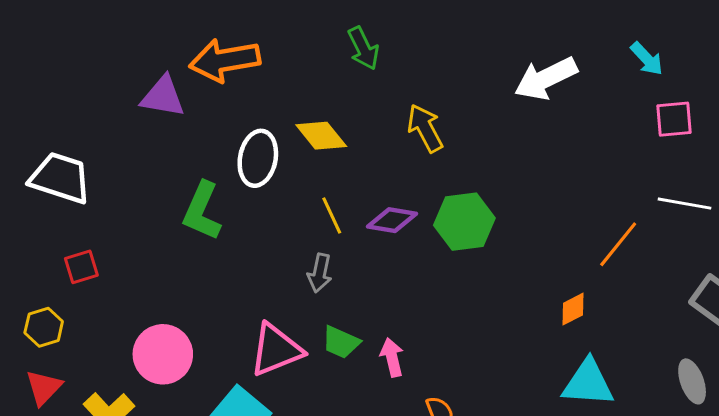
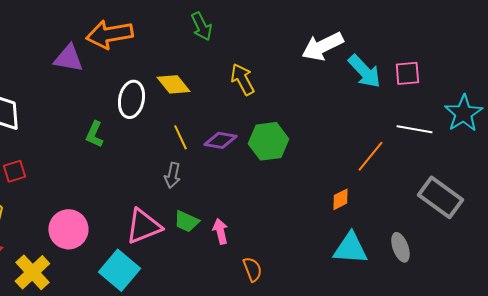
cyan arrow: (647, 59) -> (364, 71), moved, size x1.5
green L-shape: (202, 211) -> (94, 134), size x0.7
gray ellipse: (692, 381) -> (400, 247), moved

